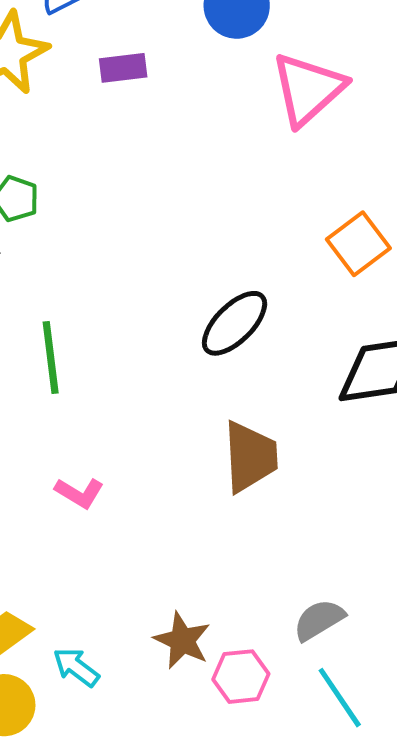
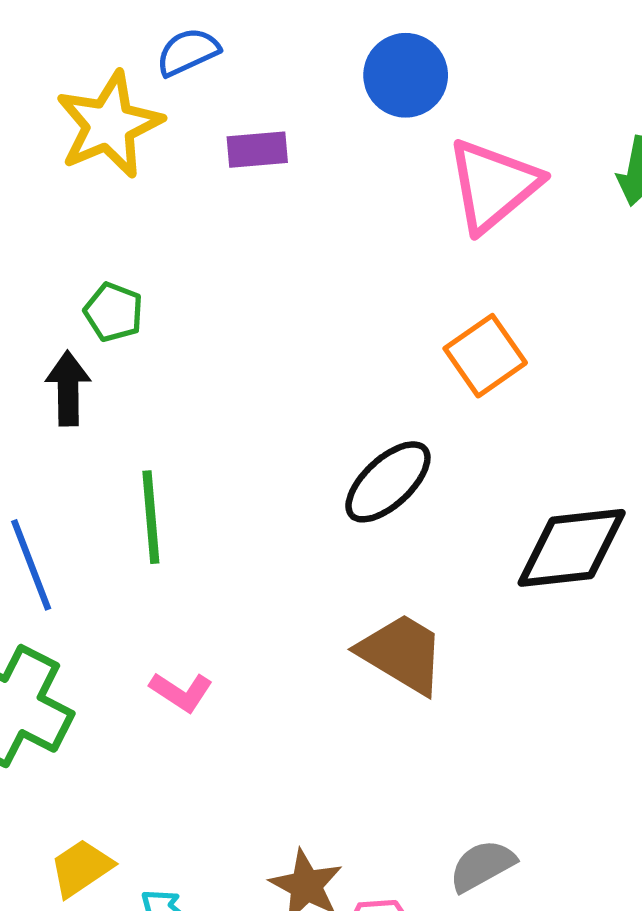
orange square: (358, 244) -> (485, 356), moved
brown trapezoid: (250, 457) -> (402, 653), turned -58

